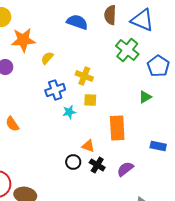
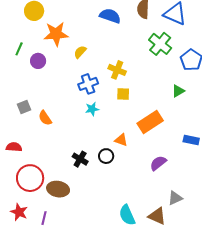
cyan star: (69, 112) -> (92, 109), moved
orange rectangle: (117, 128) -> (150, 122), turned 60
black cross: (97, 165) -> (80, 159), moved

